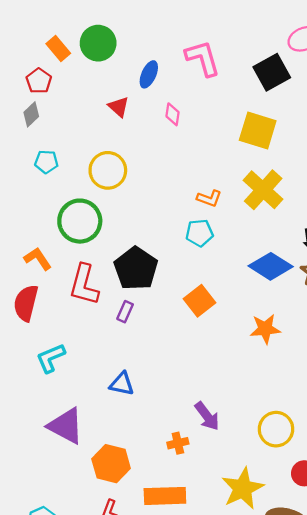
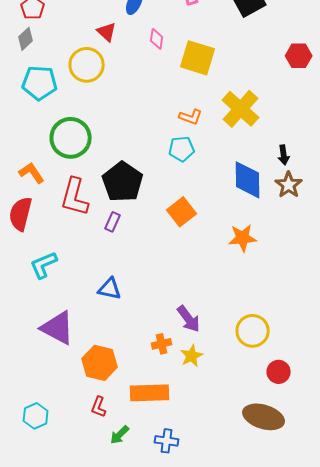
yellow square: (258, 130) -> (198, 58), moved
cyan pentagon: (46, 162) -> (40, 83), size x1.6
yellow circle: (108, 170) -> (87, 65), moved
blue diamond: (271, 266) -> (248, 180), turned 57
yellow star: (243, 488) -> (192, 356), moved, size x0.6

